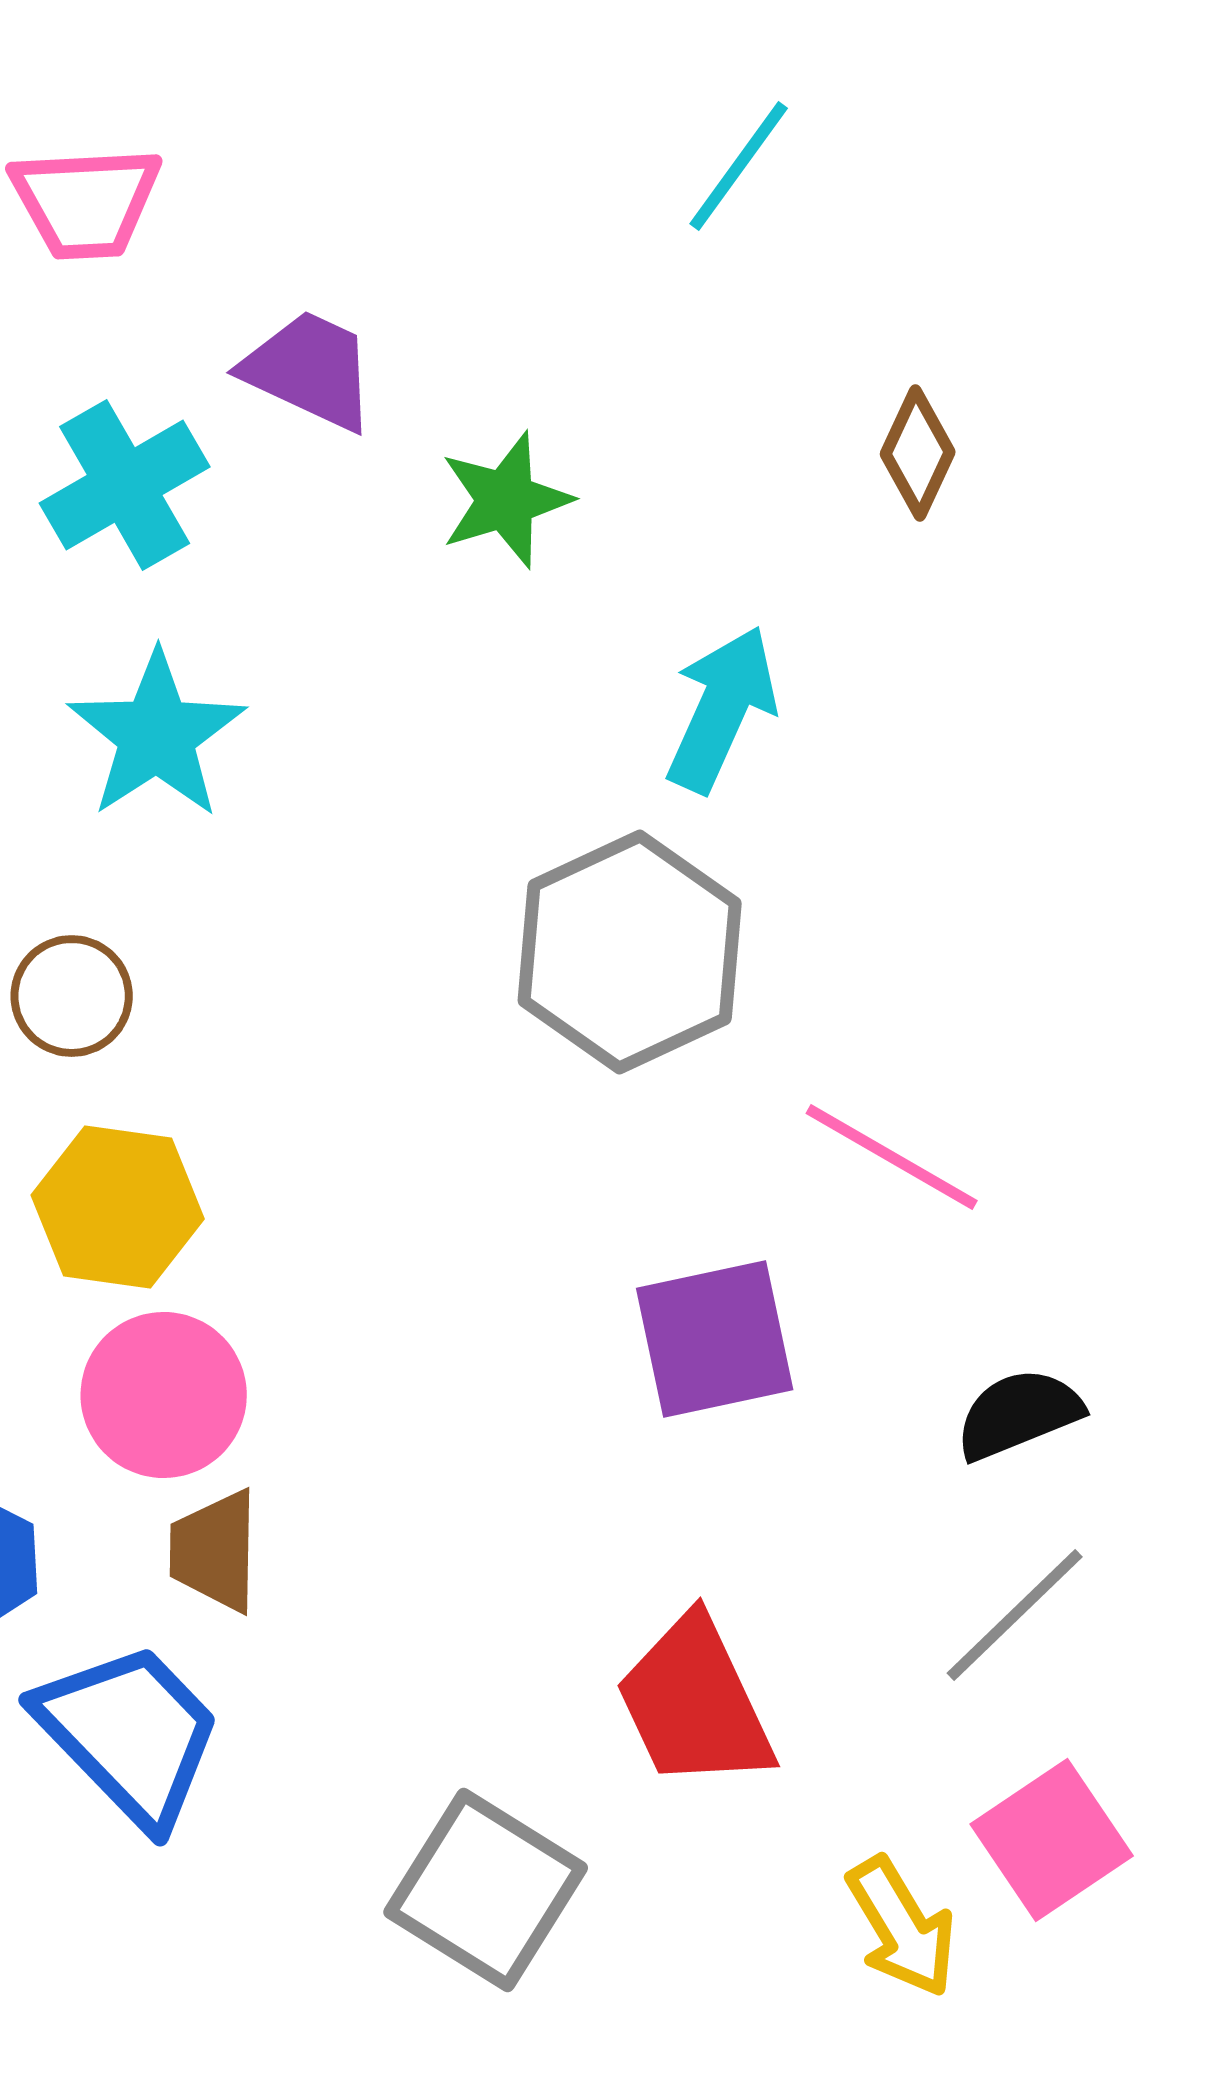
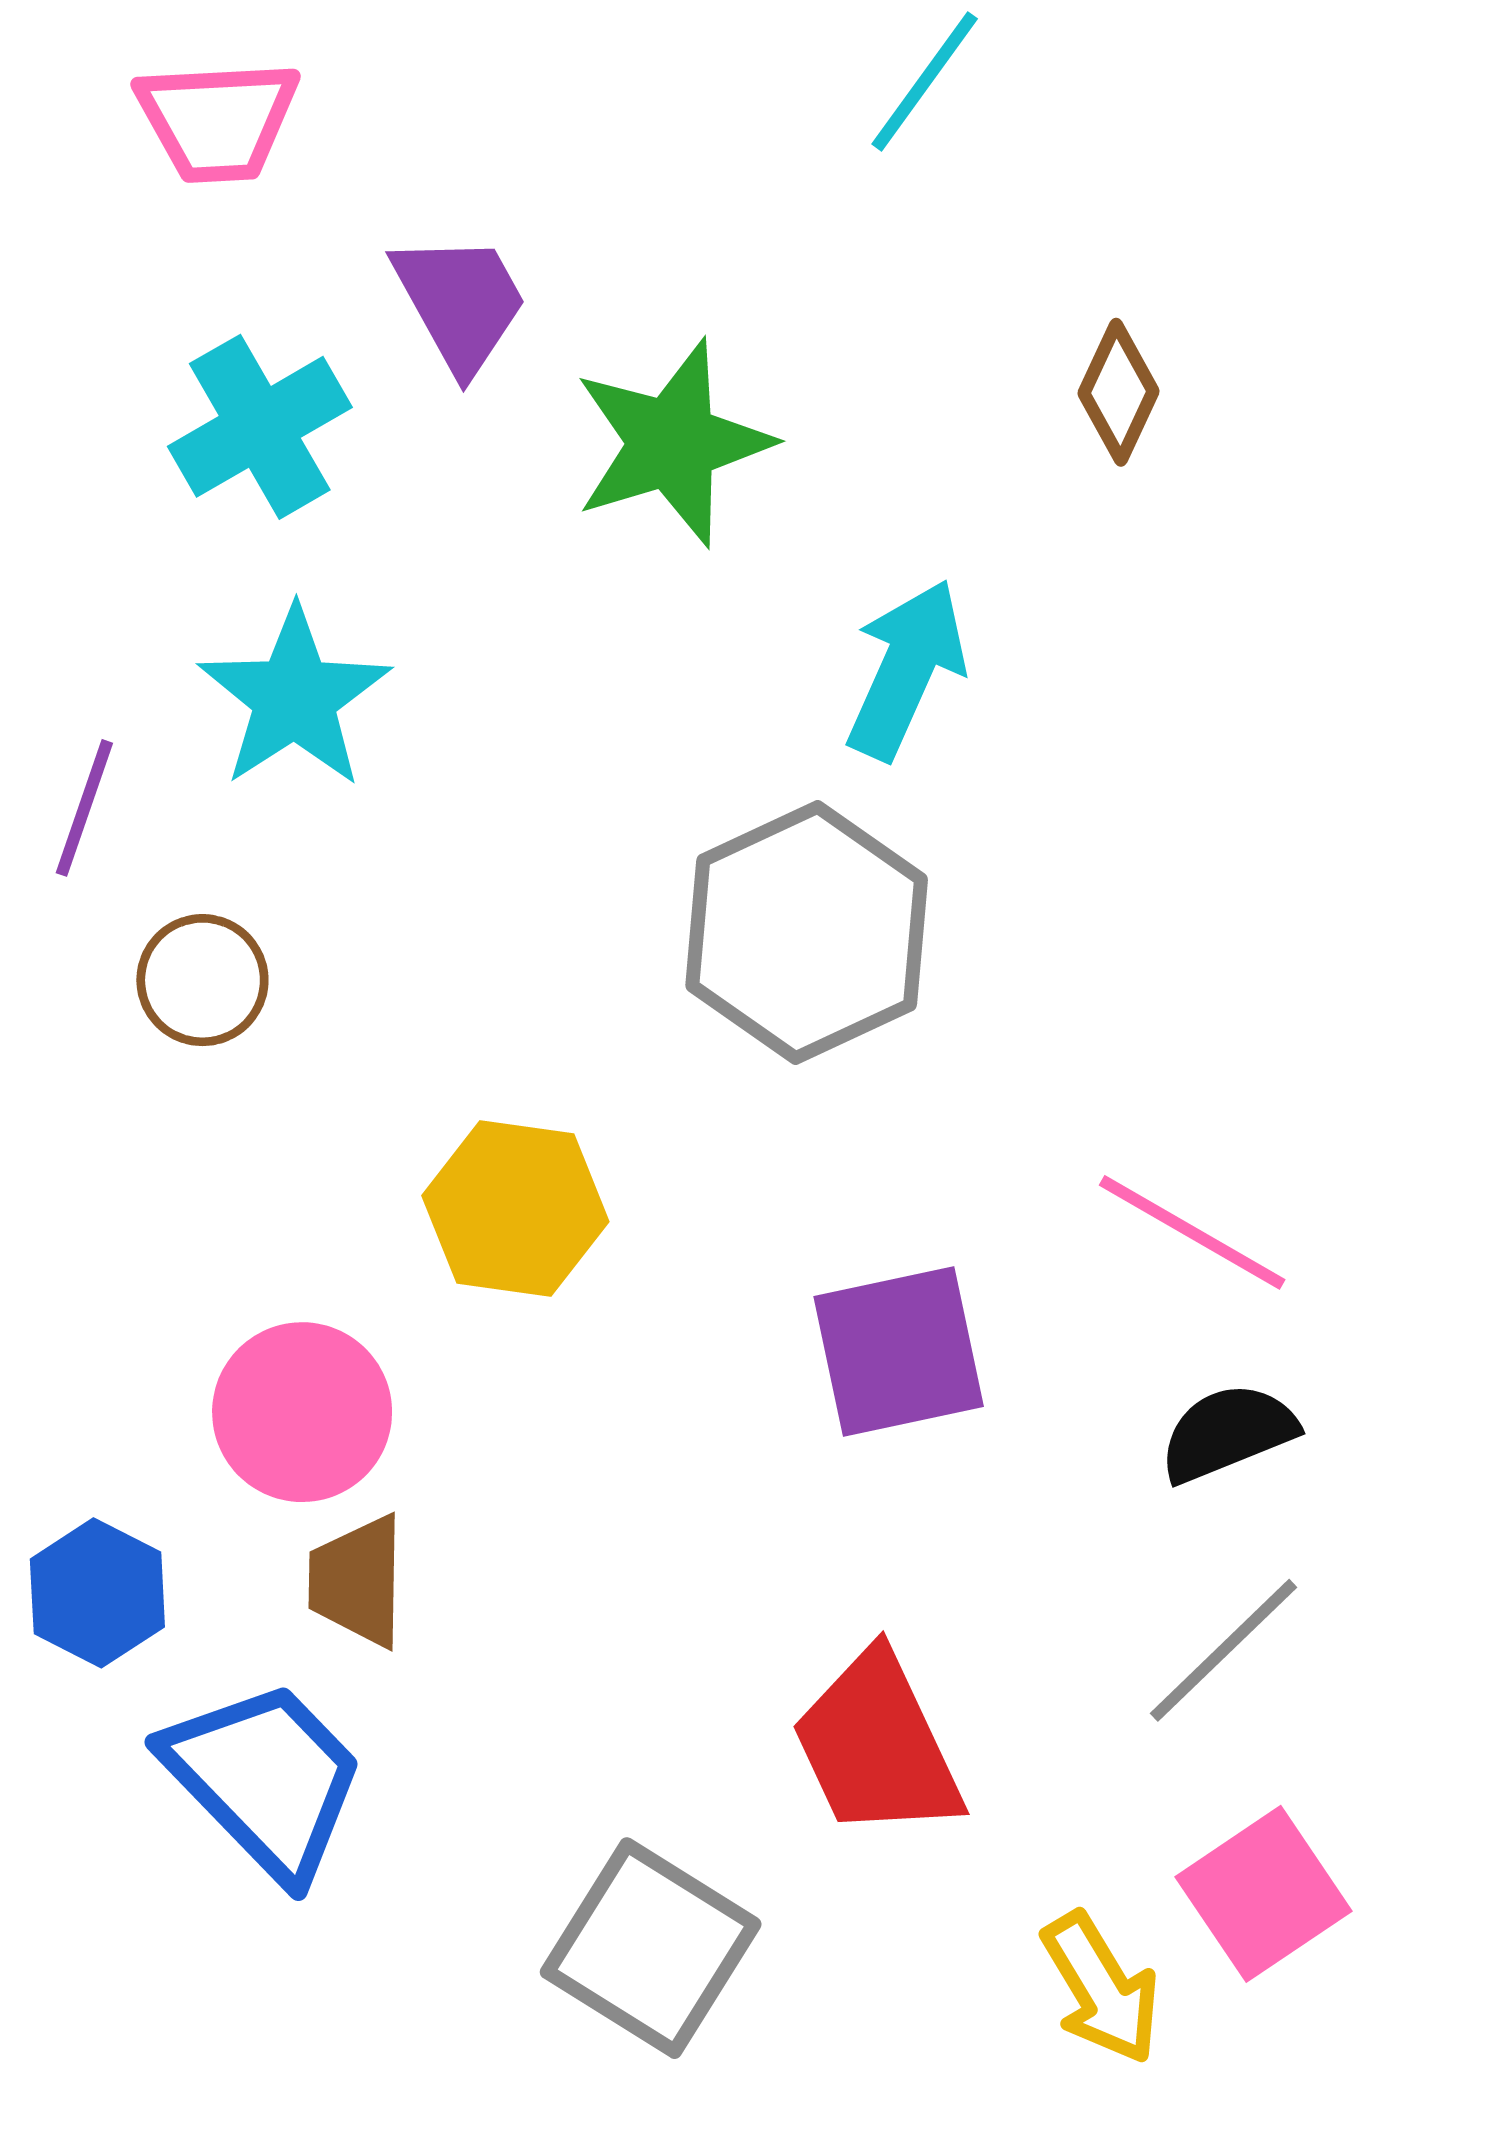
purple trapezoid: (310, 370) -> (460, 302), turned 36
green star: (506, 500) -> (672, 443), size x1.4
pink line: (892, 1157) -> (1192, 1232), moved
yellow hexagon: (118, 1207) -> (515, 1209), moved

